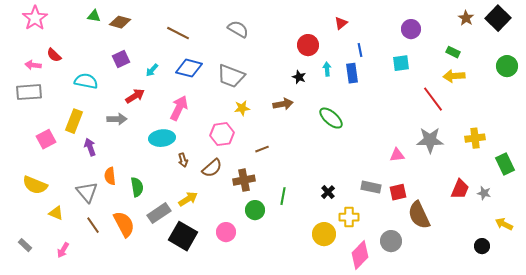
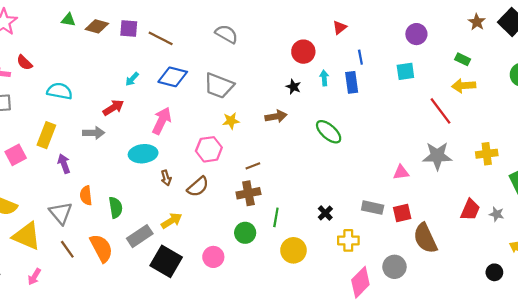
purple square: (121, 59) -> (129, 29), moved, turned 30
brown cross: (244, 180) -> (248, 193), moved
yellow triangle: (56, 213) -> (27, 236), size x1.8
yellow circle: (324, 234) -> (293, 250), moved

